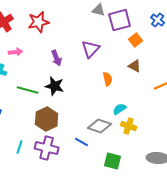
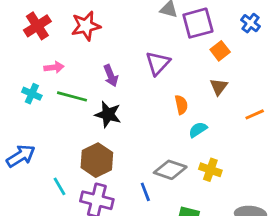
brown triangle: (135, 66) -> (219, 87), turned 40
green line: (28, 90) -> (72, 96), moved
cyan semicircle: (120, 109) -> (198, 130), moved
blue line: (82, 142) -> (145, 192), turned 40
cyan line: (20, 147) -> (60, 186), moved, turned -48

